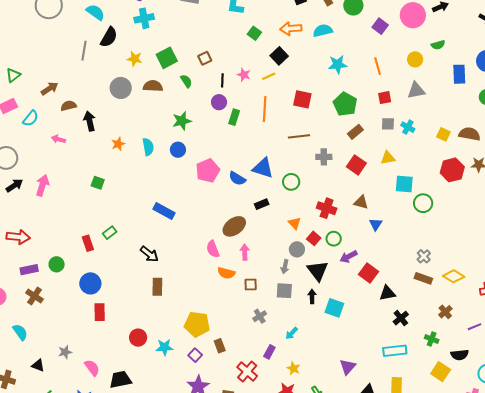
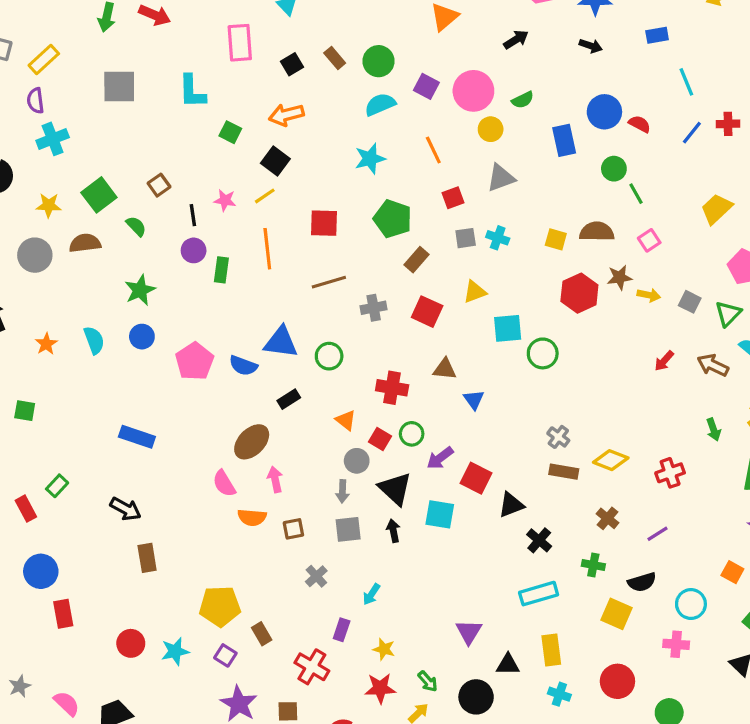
pink circle: (413, 15) -> (473, 91), moved
cyan semicircle: (323, 31) -> (380, 104), moved
cyan square: (334, 308) -> (440, 514), moved

